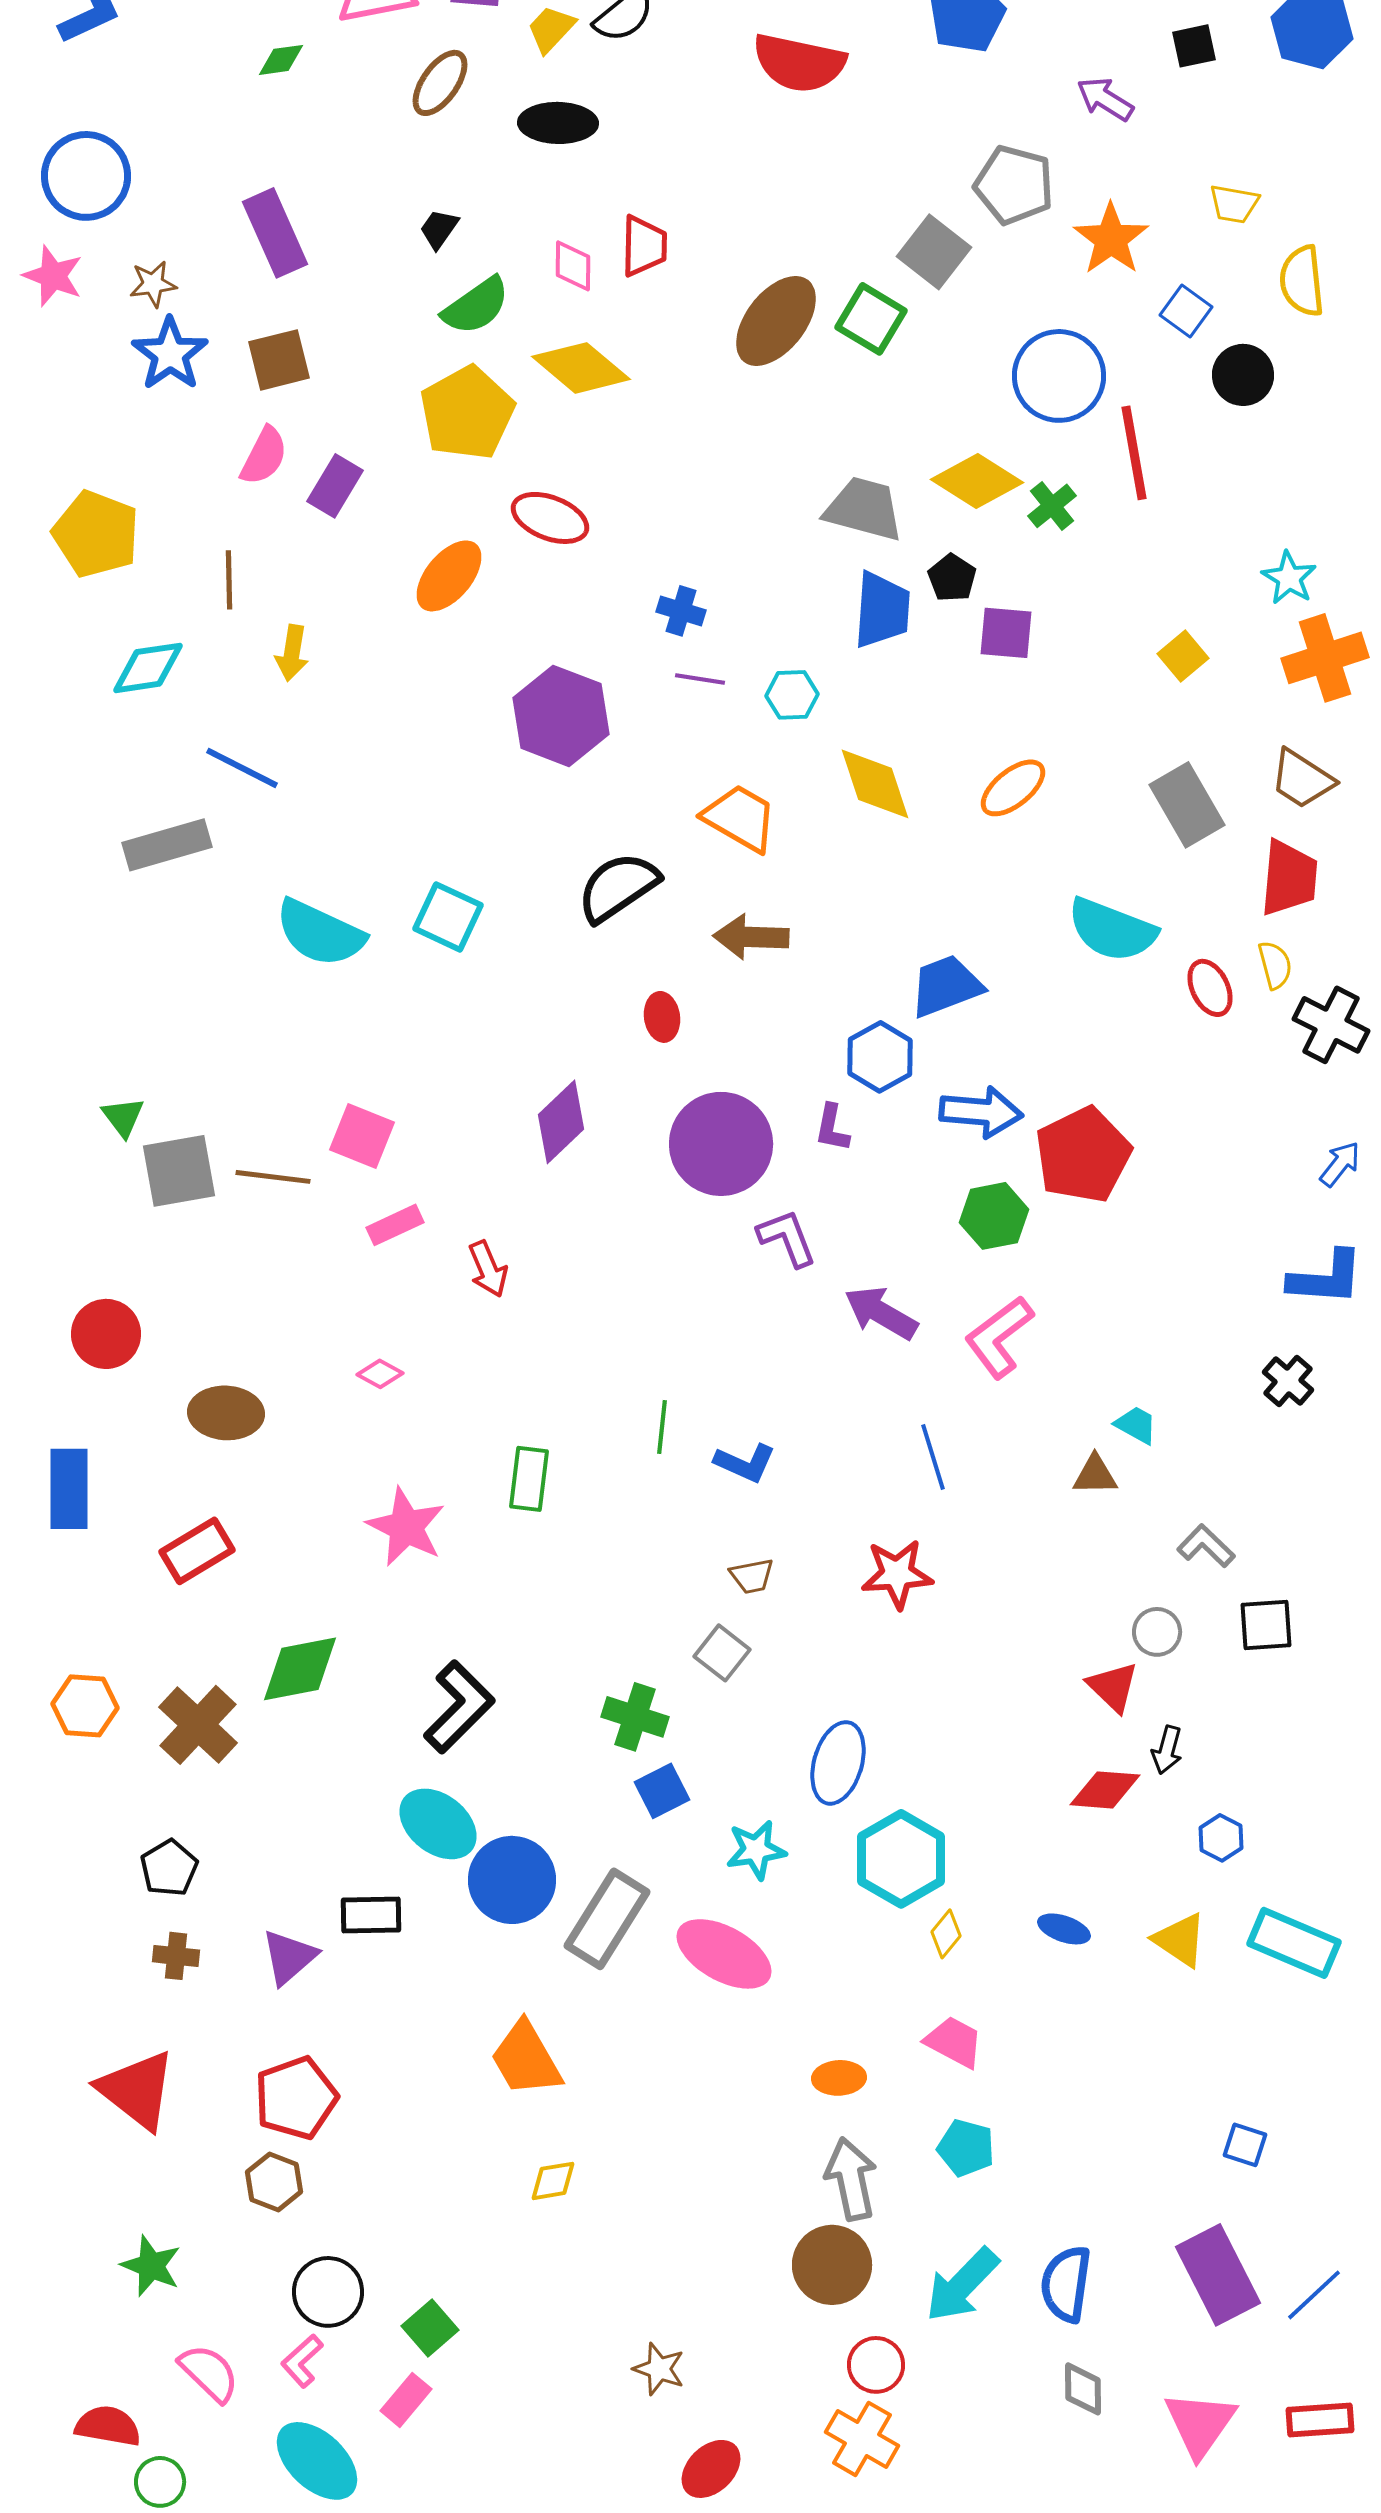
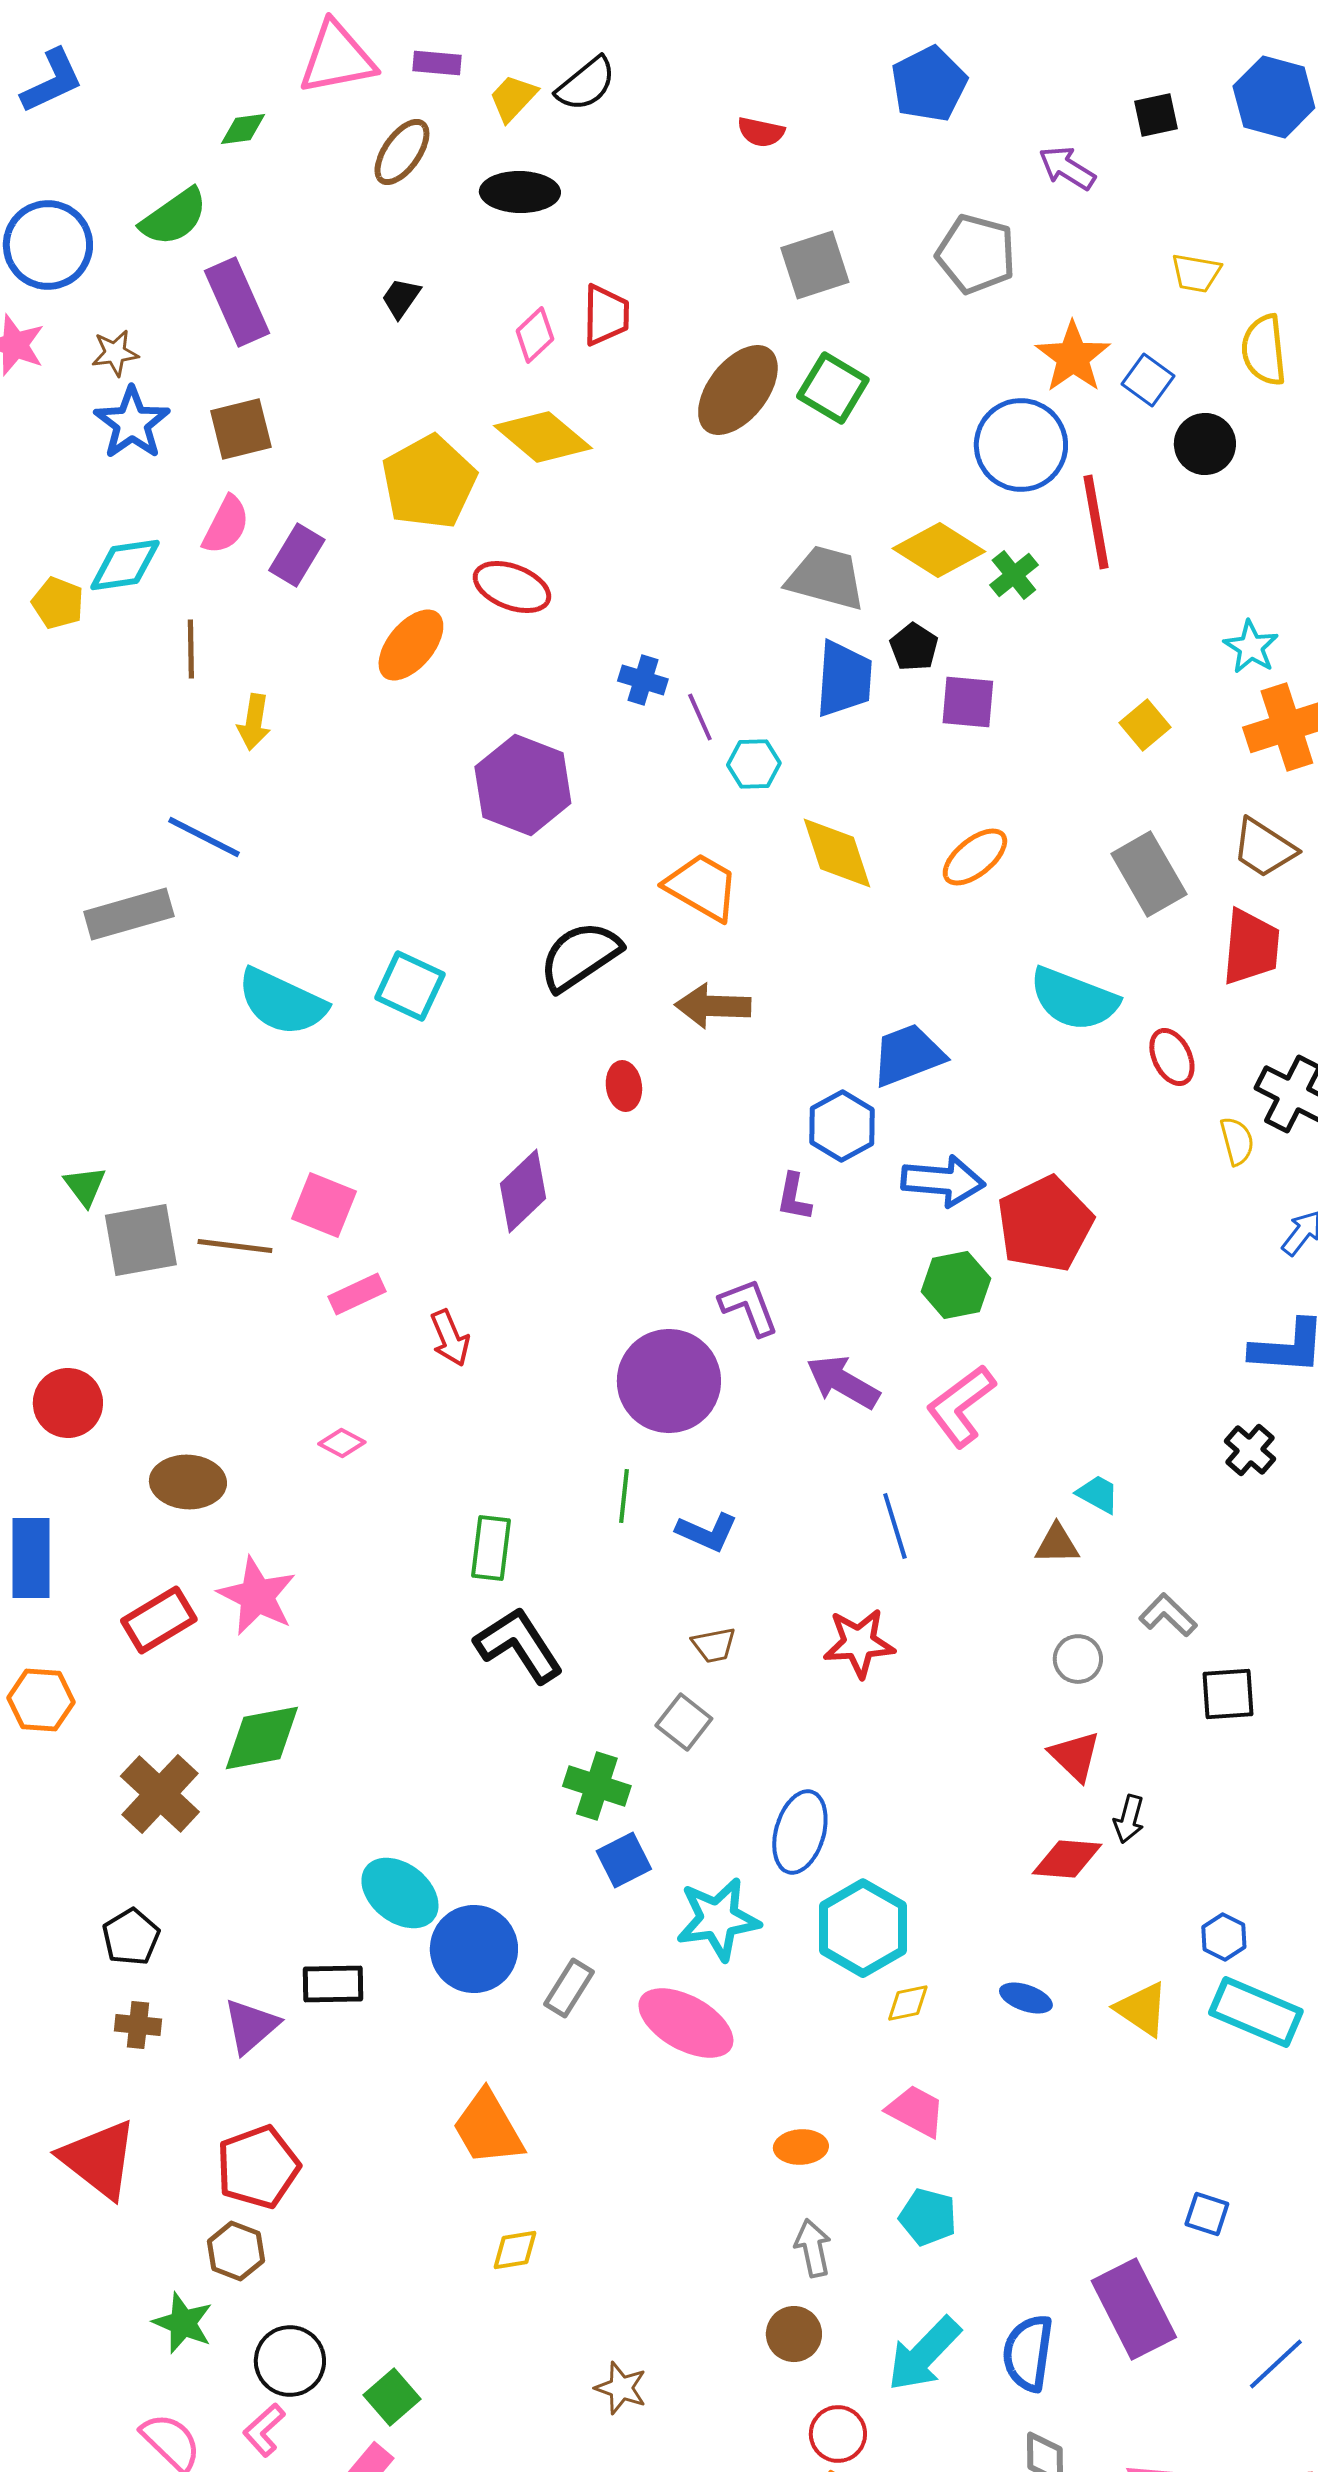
red semicircle: (799, 63) -> (761, 132), size x0.5
orange star: (1111, 239) -> (1073, 357), moved
gray square: (934, 252) -> (815, 265), moved, turned 34
pink diamond: (573, 266) -> (535, 335), turned 46
green semicircle: (476, 306) -> (174, 217), moved
yellow pentagon: (96, 534) -> (58, 603), size x0.6
cyan diamond: (148, 668) -> (125, 565), moved
purple line: (700, 679) -> (700, 717), moved, turned 57
yellow semicircle: (1275, 965) -> (1237, 1141), moved
purple circle: (721, 1144) -> (669, 1381), moved
pink star: (406, 1527) -> (257, 1596), moved
gray circle: (1157, 1632) -> (1078, 1659), moved
orange hexagon: (85, 1706) -> (41, 1700), moved
black L-shape: (459, 1707) -> (519, 1645), moved, turned -78
blue hexagon: (1221, 1838) -> (1224, 1937), moved
cyan star: (756, 1850) -> (718, 1919), size x1.4
gray rectangle: (607, 1919) -> (569, 1988), size x0.6
yellow diamond: (946, 1934) -> (908, 2003), turned 39
gray arrow: (851, 2179) -> (813, 2248), size x0.7
brown circle: (832, 2265) -> (794, 2334), size x0.7
green star: (151, 2266) -> (183, 2323), moved
purple rectangle: (1218, 2275) -> (1134, 2309), moved
brown star: (659, 2369) -> (621, 2388), moved

